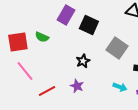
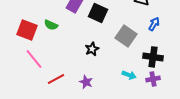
red square: (18, 42) -> (27, 30), turned 30
purple star: (77, 86) -> (86, 82), moved

